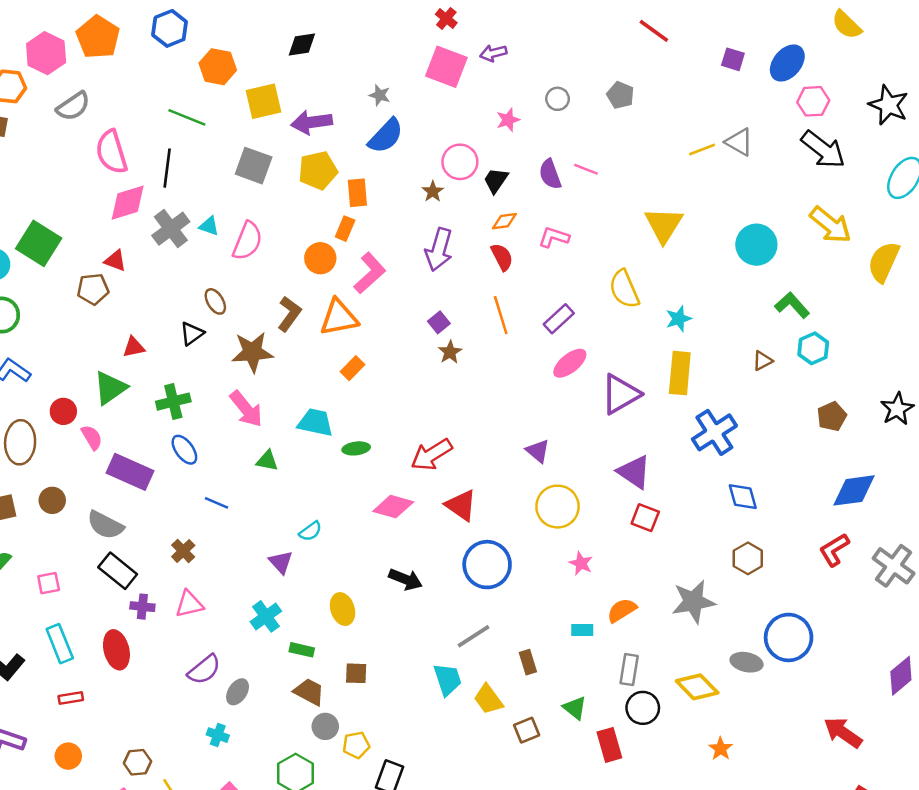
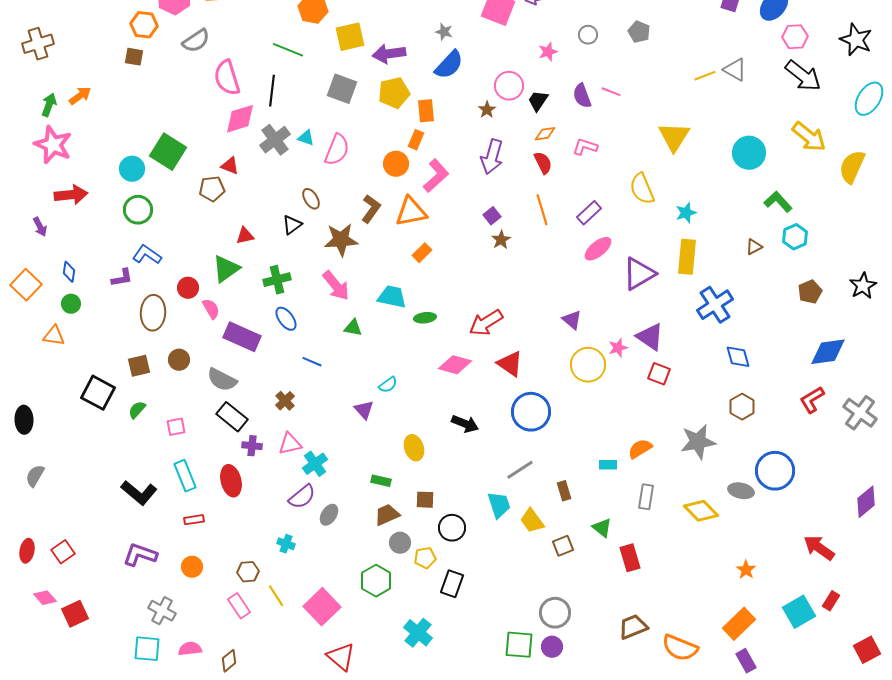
pink star: (581, 563) -> (618, 348), moved, turned 30
cyan cross: (266, 616) -> (315, 464), moved
brown trapezoid: (309, 692) -> (387, 515), turned -52
black circle: (643, 708) -> (452, 528), moved
cyan cross: (218, 735) -> (286, 544), moved
orange star: (721, 749) -> (746, 570), moved

